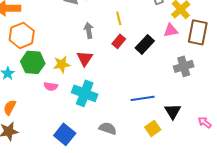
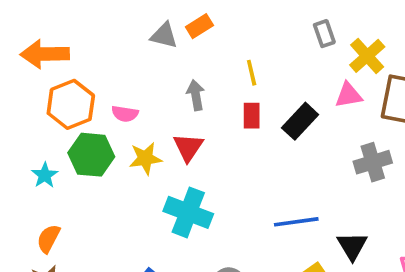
red rectangle: (119, 41) -> (252, 116), turned -40
pink semicircle: (51, 86) -> (125, 114), moved

